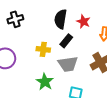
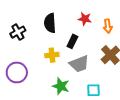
black semicircle: (61, 19) -> (50, 23), moved

